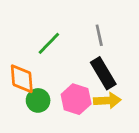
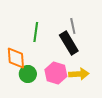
green line: (49, 43) -> (36, 32), turned -36
black rectangle: (103, 73) -> (69, 43), moved

